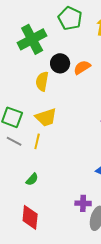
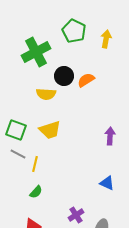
yellow semicircle: (42, 81) -> (46, 94), turned -96
yellow line: (37, 141) -> (35, 164), moved
purple cross: (83, 203) -> (76, 215), moved, turned -35

